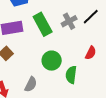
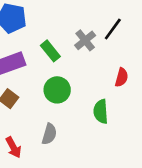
green rectangle: (43, 24) -> (50, 51), size x0.7
green circle: (52, 61) -> (57, 90), moved

